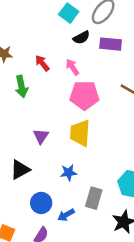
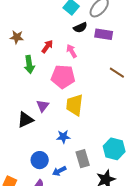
red arrow: (42, 63) -> (47, 46), turned 72
pink pentagon: (84, 95) -> (63, 77), moved
black triangle: (20, 170) -> (25, 120), moved
gray rectangle: (94, 198) -> (83, 159), turned -36

